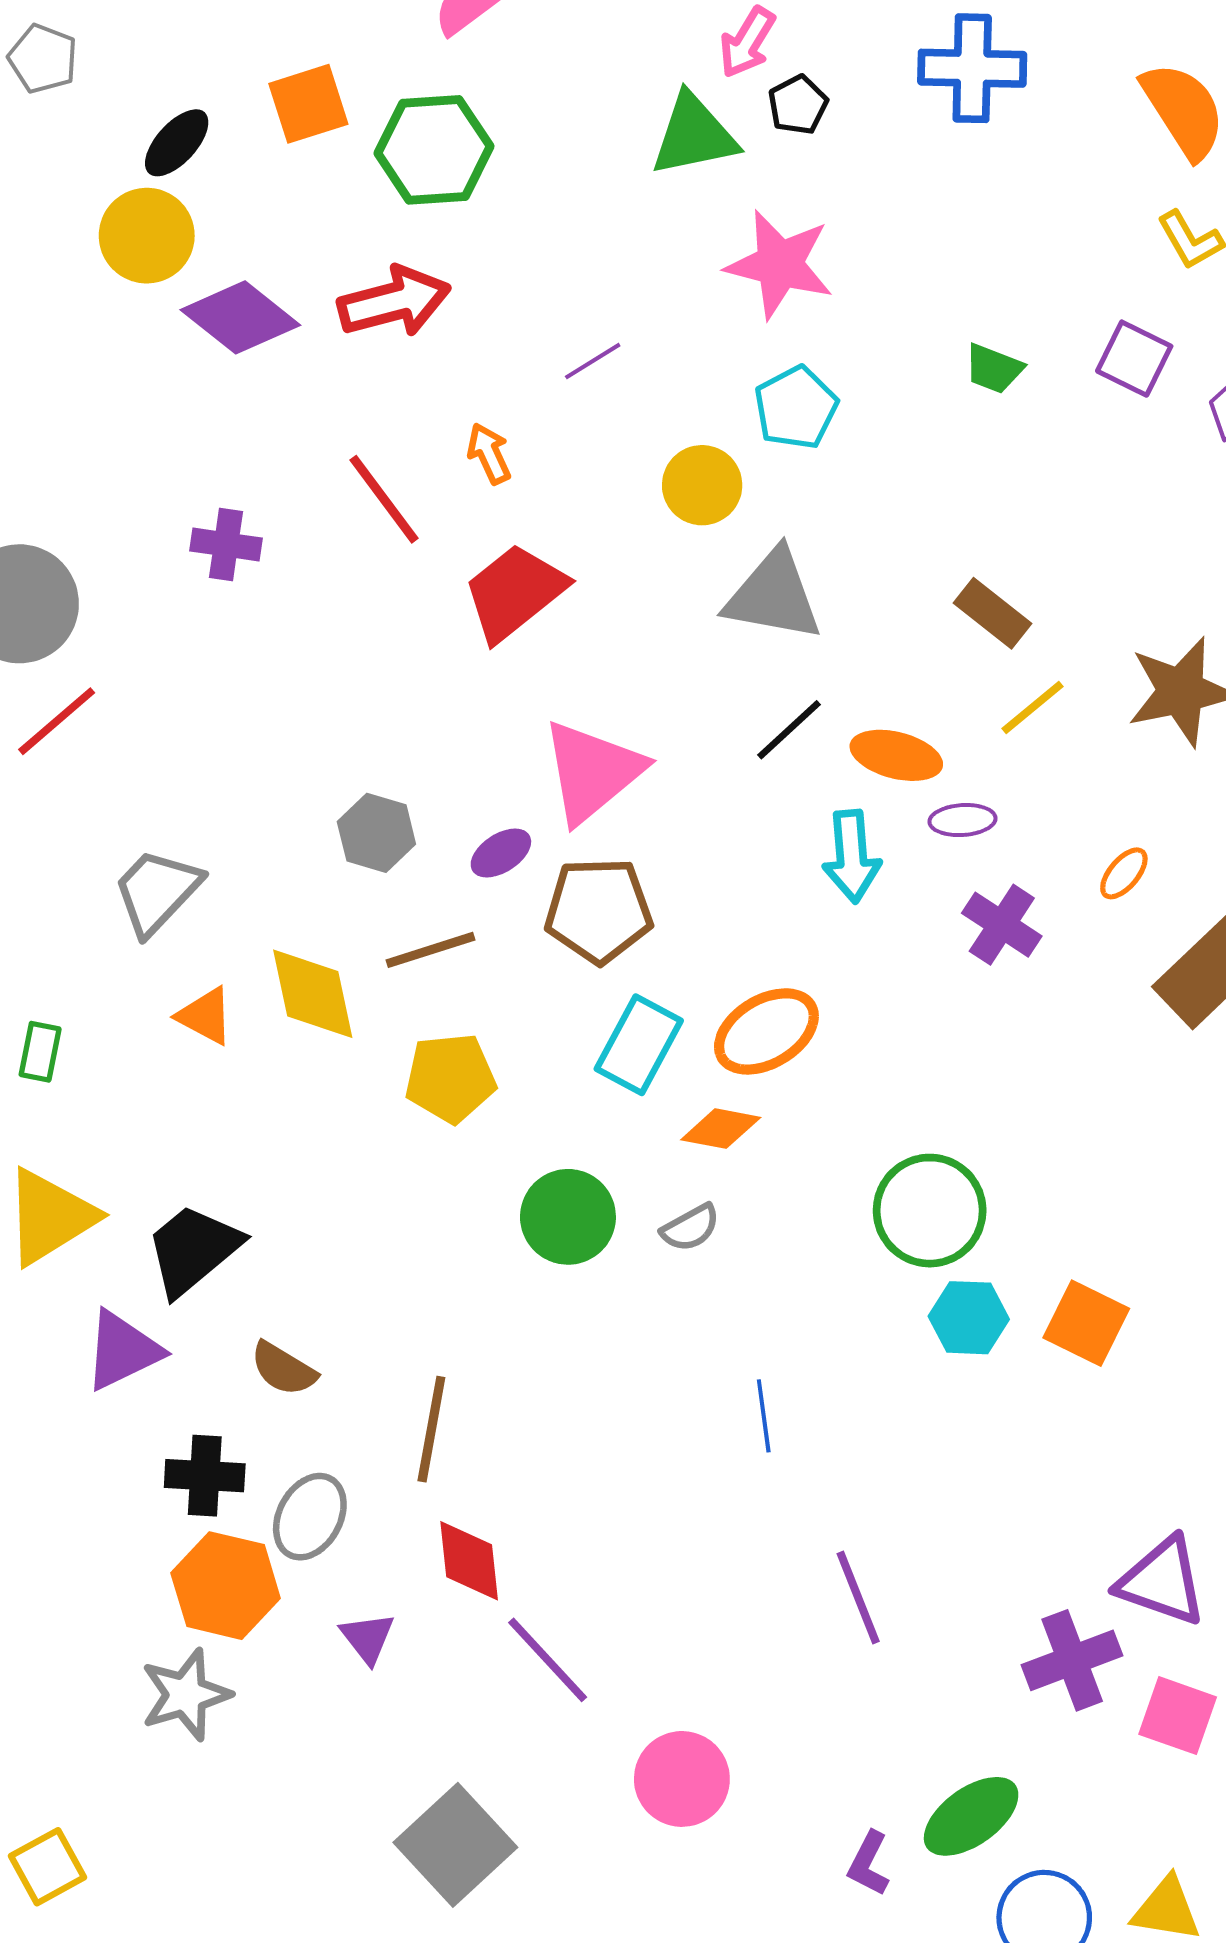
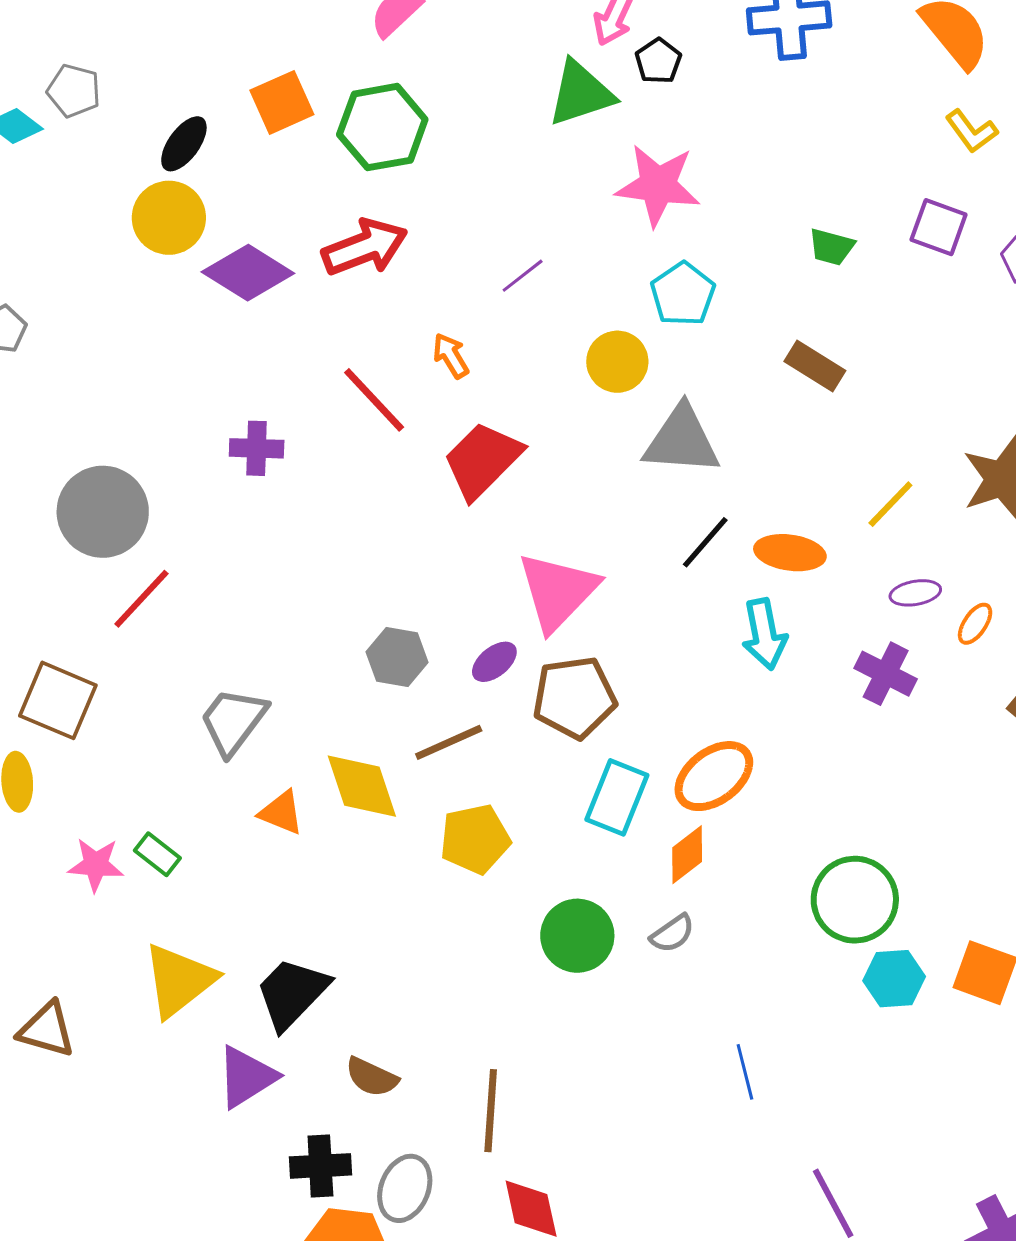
brown rectangle: (993, 613) -> (815, 366), moved
purple ellipse: (962, 820) -> (915, 593), moved
green rectangle: (40, 1052) -> (157, 854), turned -57
orange diamond: (721, 1129) -> (687, 855), turned -42

